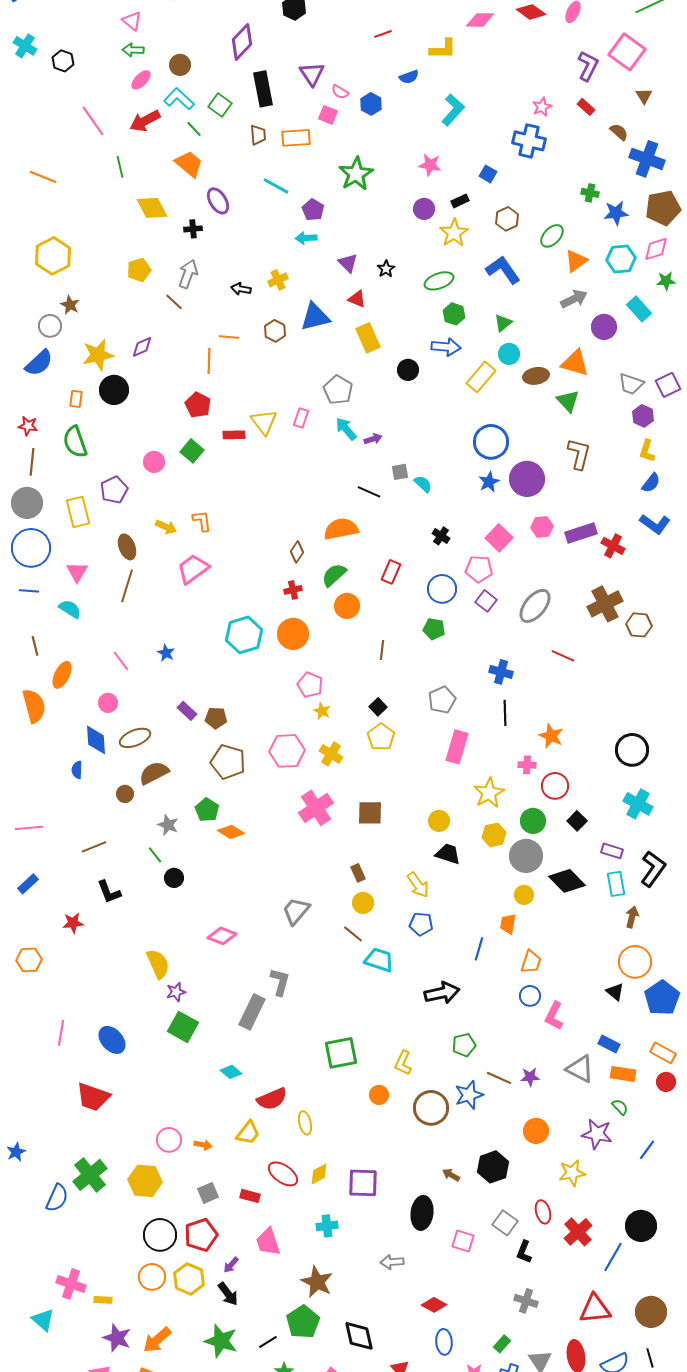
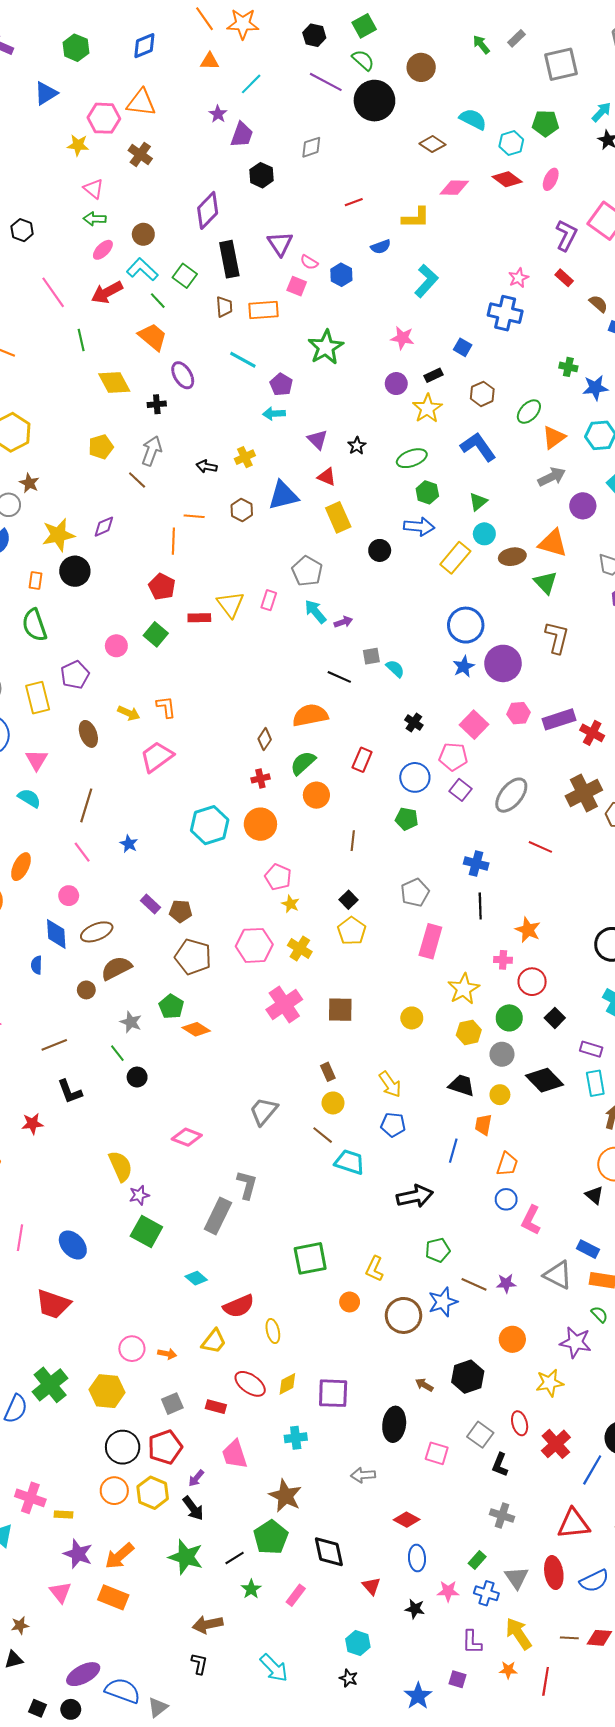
brown line: (127, 586) -> (86, 805), moved
black trapezoid: (448, 854) -> (462, 1085), moved
gray circle: (526, 856) -> (502, 1054), size x0.7

